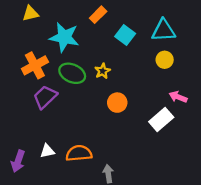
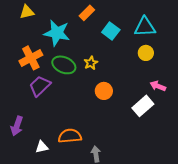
white triangle: (47, 151) -> (42, 147), moved
purple arrow: (18, 161) -> (17, 126), moved

